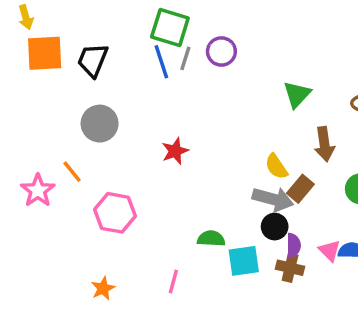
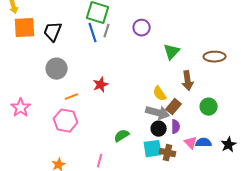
purple circle: (221, 51) -> (142, 28), moved
orange line: (72, 172) -> (72, 97), moved, turned -72
green semicircle: (211, 239) -> (122, 136), turned -35
purple semicircle: (293, 245) -> (176, 127), moved
cyan square: (244, 261) -> (153, 149), moved

